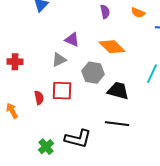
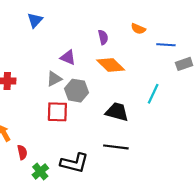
purple semicircle: (105, 12) -> (103, 37), moved
gray hexagon: (93, 73) -> (77, 91), moved
red semicircle: (39, 98) -> (22, 152), moved

